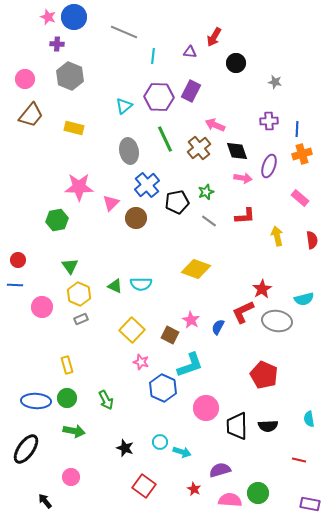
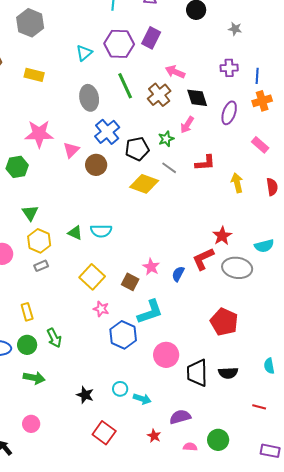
pink arrow: (243, 178) -> (187, 125), moved, turned 114
yellow diamond: (196, 269) -> (144, 184), moved
green arrow: (106, 400) -> (54, 338), moved
pink semicircle: (230, 500) -> (190, 447), size x0.6

